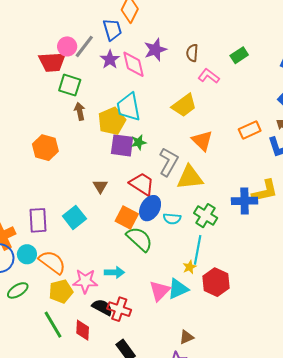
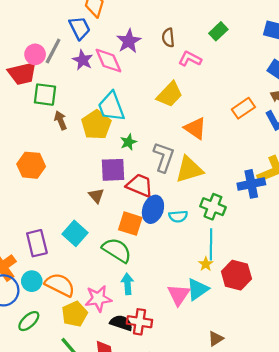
purple square: (122, 145) -> (113, 170), moved
green semicircle: (139, 239) -> (117, 250), moved
cyan arrow: (114, 272) -> (127, 284), turned -84

